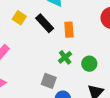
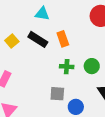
yellow square: (19, 18) -> (12, 41), turned 32
green cross: (65, 57) -> (67, 67), turned -32

